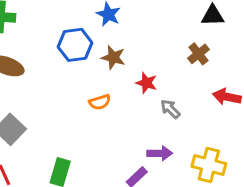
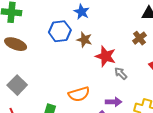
red star: (146, 83) -> (106, 56), size x1.5
orange semicircle: (100, 102) -> (79, 94), moved, size x1.5

